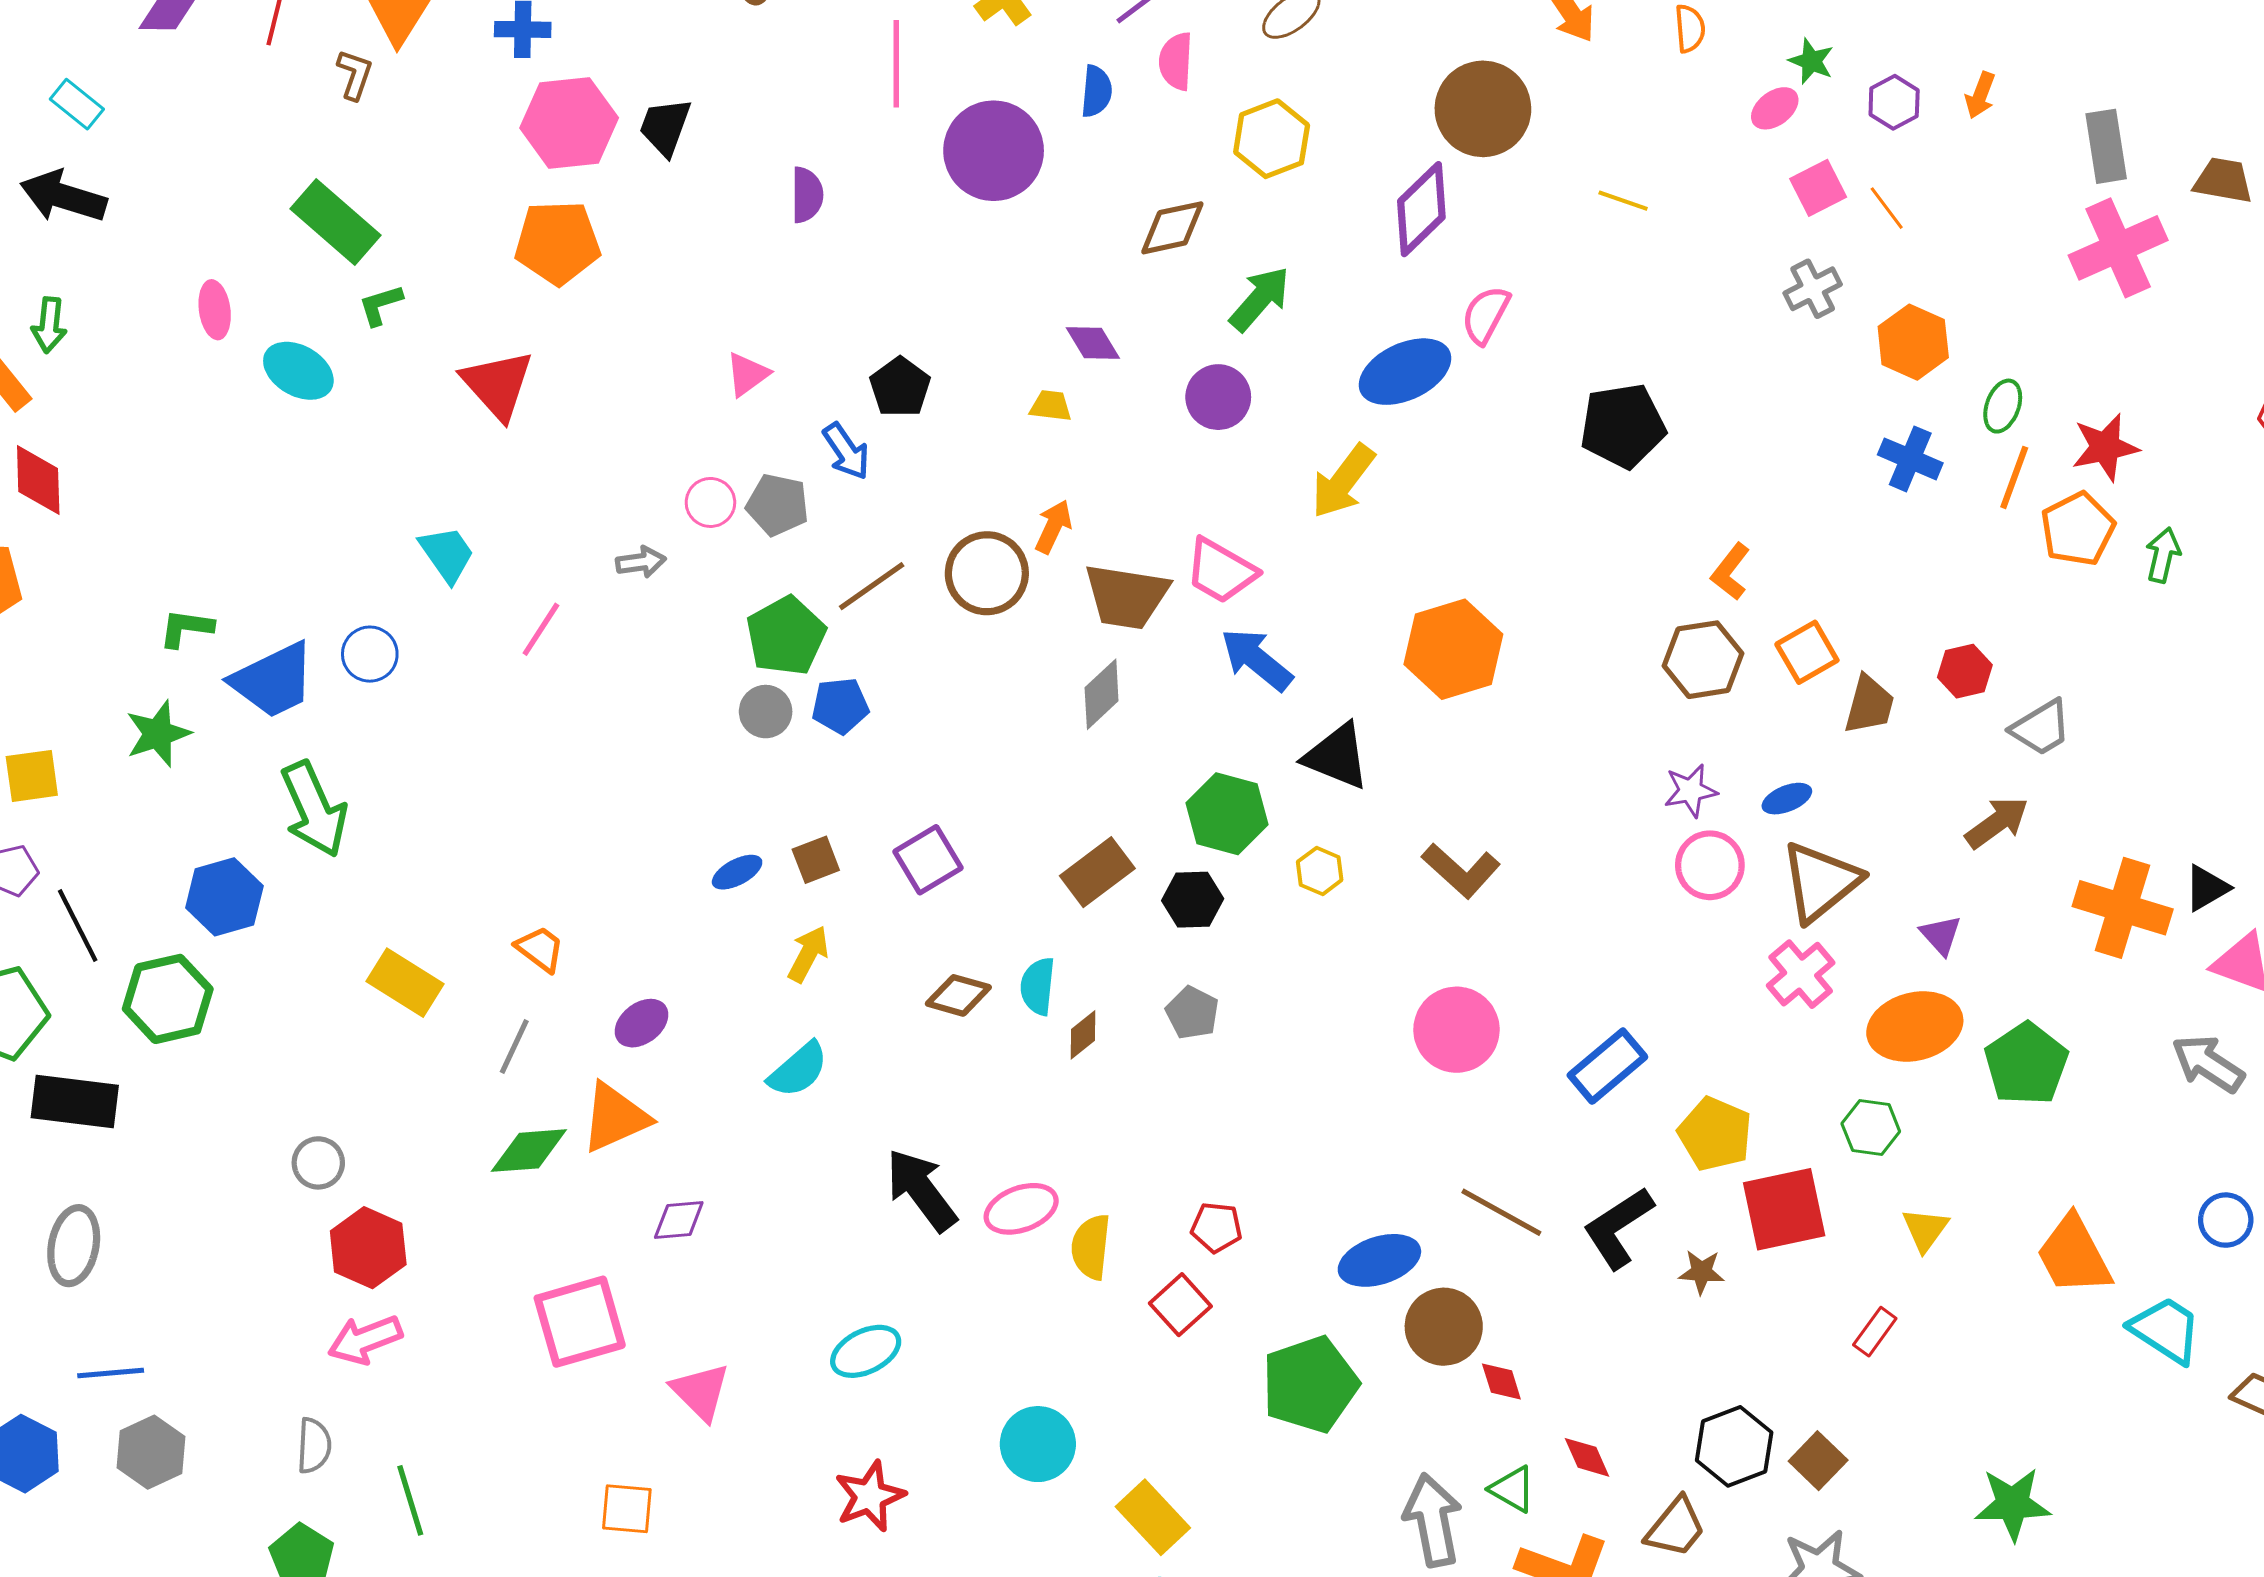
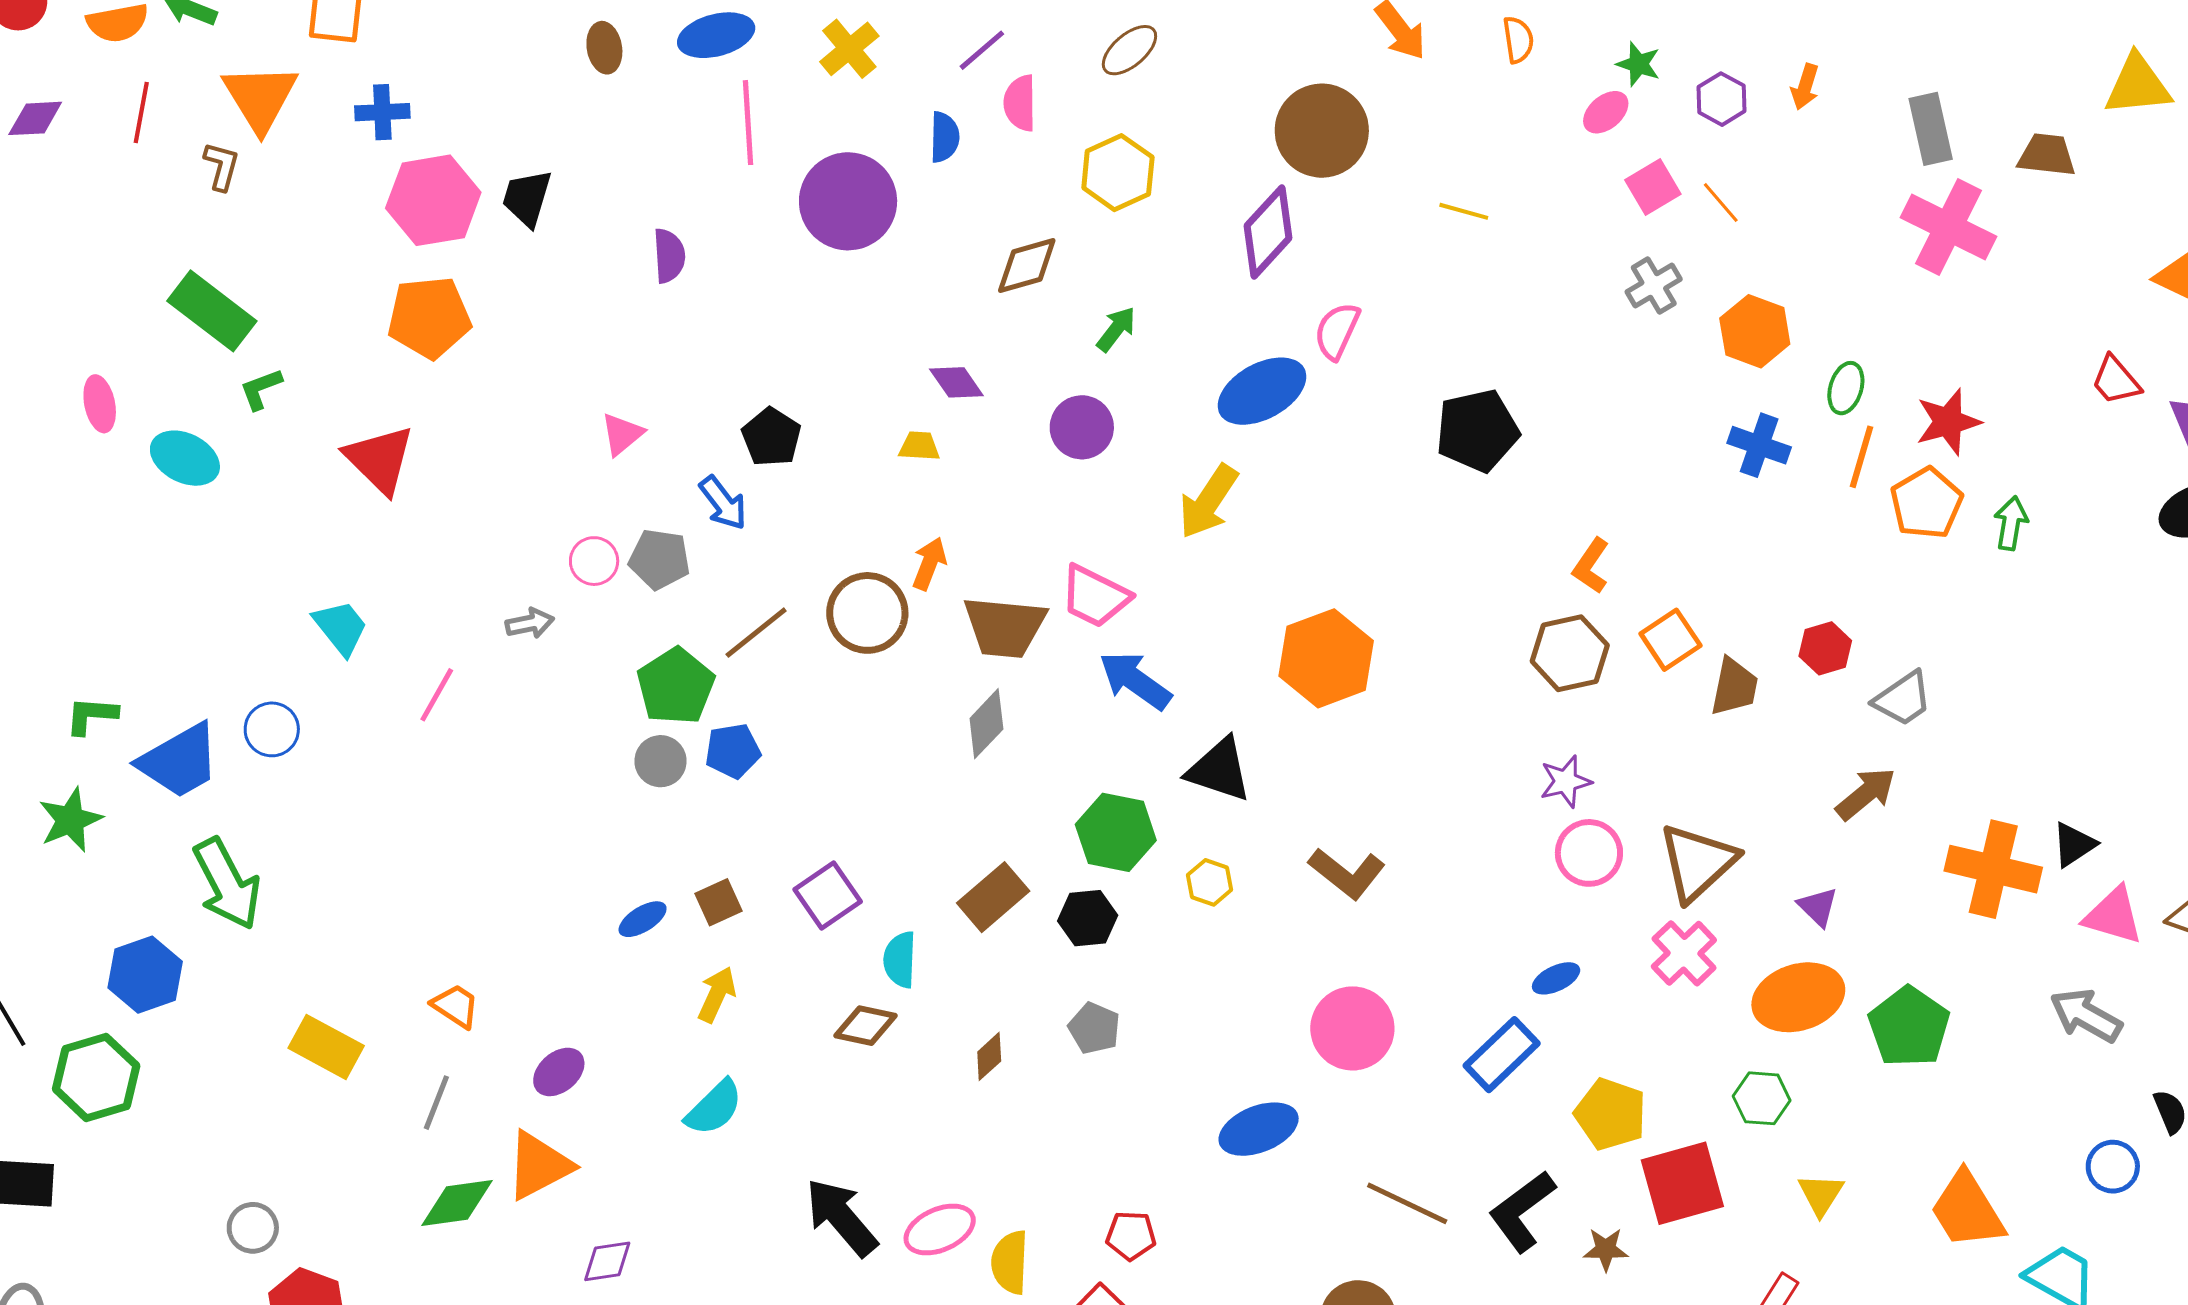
pink cross: (2118, 248) -> (1948, 227), turned -36
green arrow: (1260, 299) -> (1116, 329), size x0.7
blue ellipse: (1787, 799) -> (1556, 978), moved
cyan semicircle: (1038, 986) -> (900, 960), moved
blue ellipse: (1379, 1260) -> (1259, 1129), moved

